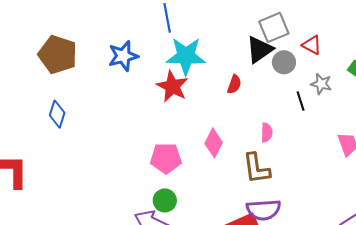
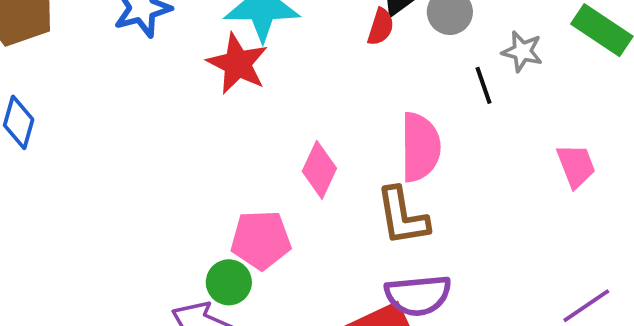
red semicircle: (234, 84) -> (381, 27), moved
pink semicircle: (267, 132) -> (420, 147), size x1.8
pink pentagon: (166, 158) -> (261, 240), moved

